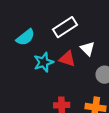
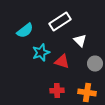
red triangle: (67, 59) -> (62, 62), moved

